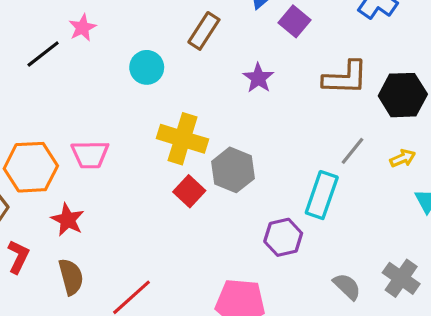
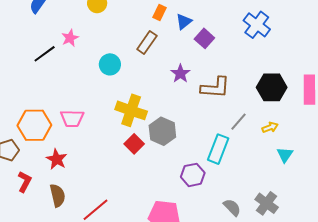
brown L-shape: (345, 78) -> (215, 88), moved

